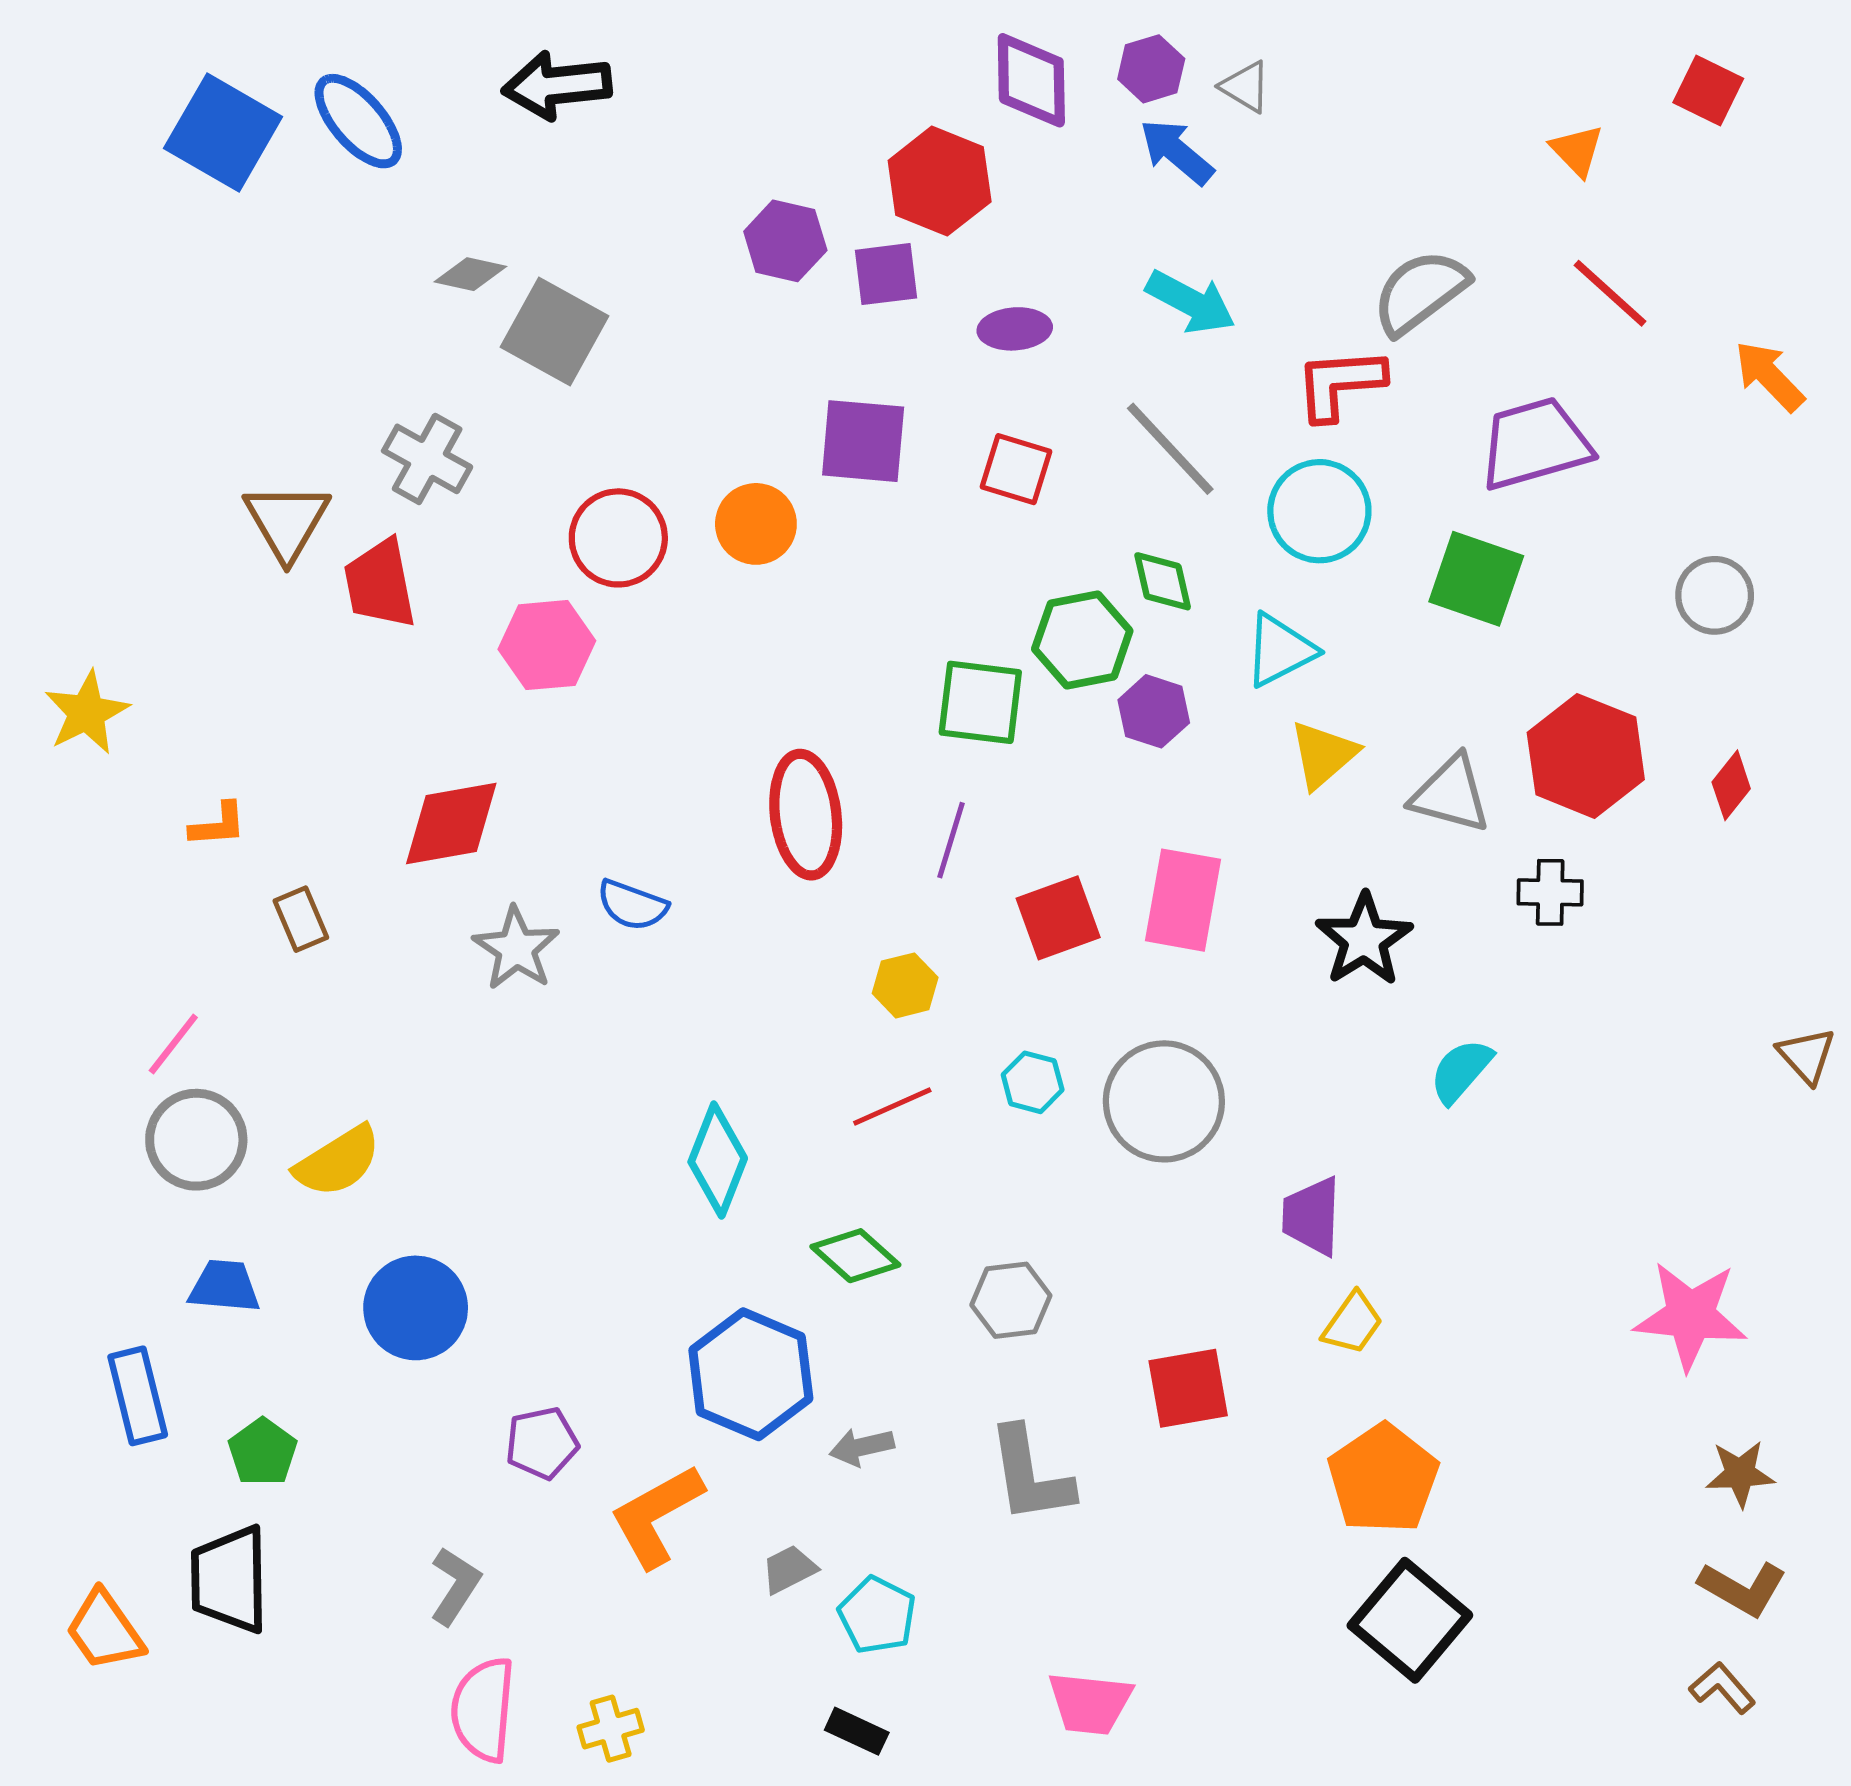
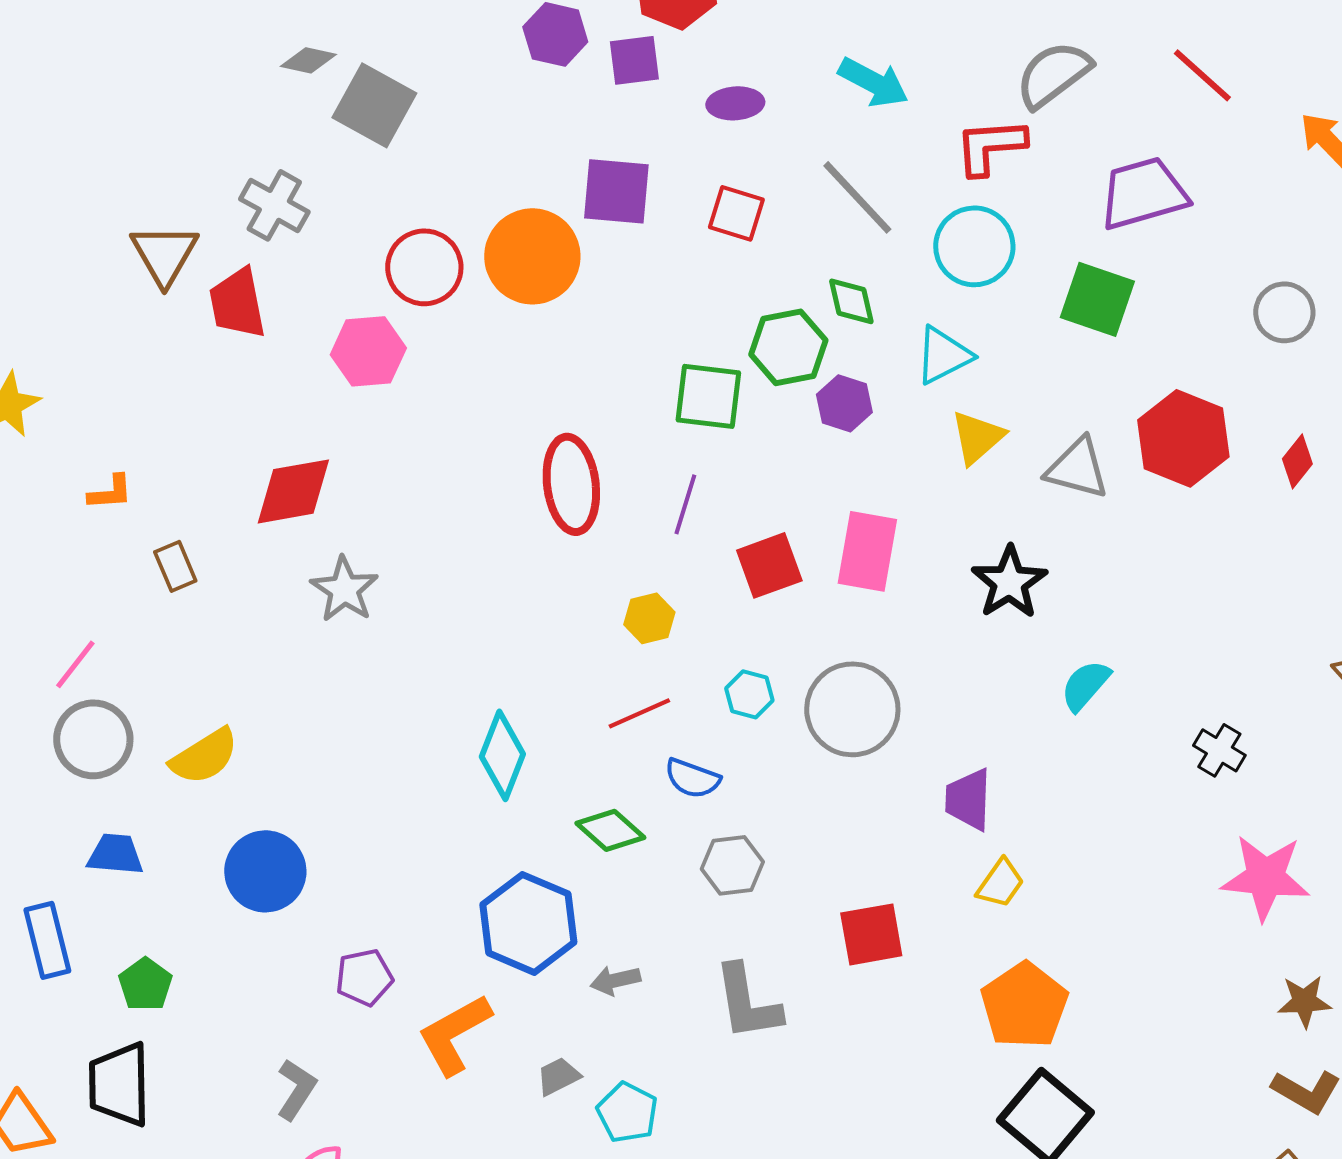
orange circle: (756, 524) -> (532, 256), size x1.5
black cross: (1550, 892) -> (1219, 750), moved, turned 30
blue semicircle: (632, 905) -> (692, 778), moved

